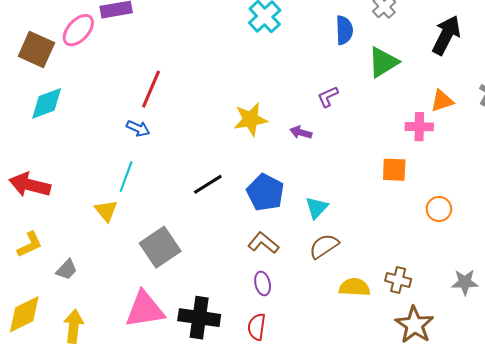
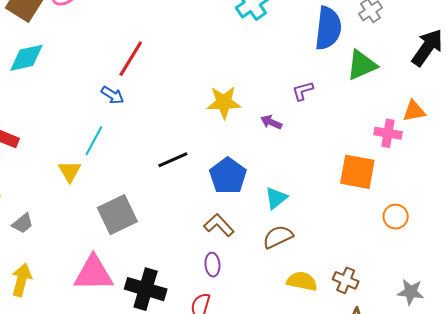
blue semicircle: (344, 30) -> (328, 28), size x1.5
orange square: (394, 170) -> (357, 172), size x1.4

